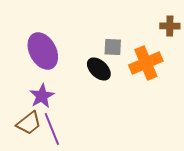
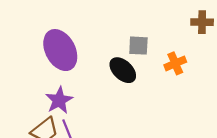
orange cross: (146, 63) -> (175, 63), size x0.6

